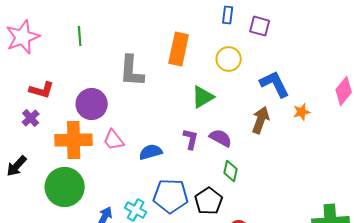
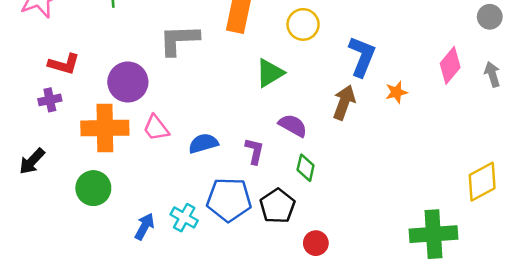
gray L-shape: (132, 71) -> (179, 40), turned 84
blue L-shape: (275, 84) -> (362, 56), turned 48
purple cross: (31, 118) -> (50, 100), turned 30
purple L-shape: (191, 139) -> (254, 151), moved
green circle: (65, 187) -> (93, 188), size x0.7

